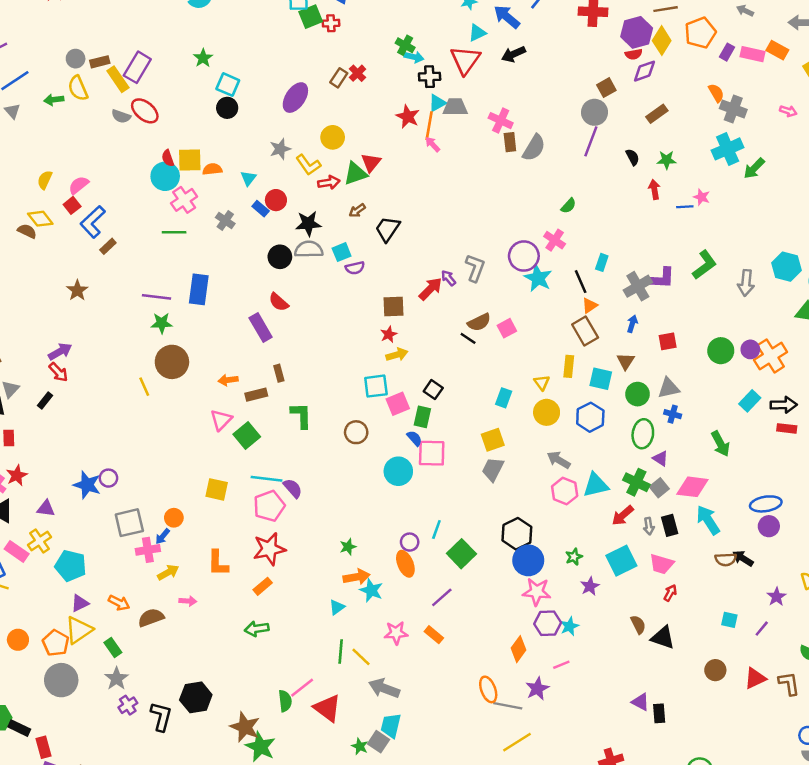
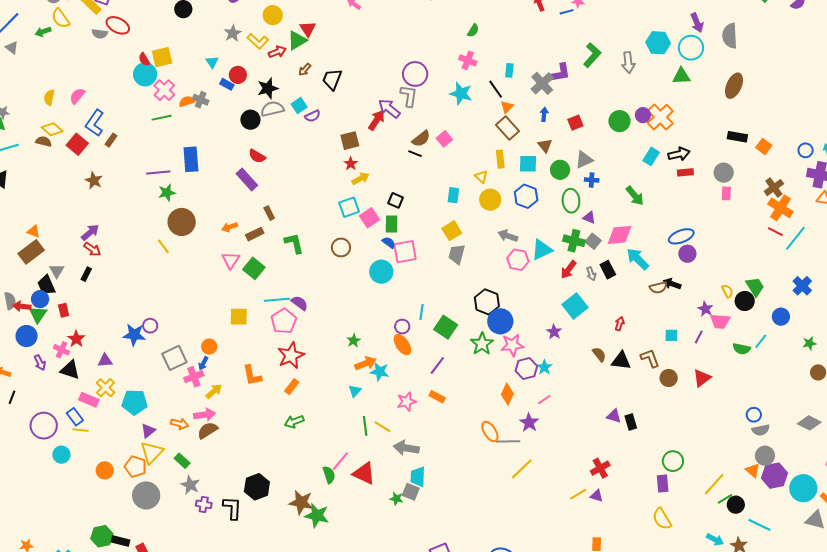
orange semicircle: (212, 169) -> (187, 101), moved
red square: (72, 205) -> (77, 144), moved, size x1.5
purple circle: (524, 256) -> (415, 74), moved
purple arrow: (449, 278) -> (389, 108), size x1.6
green star: (574, 557) -> (482, 344), moved, size x1.6
pink trapezoid: (662, 564) -> (720, 321), moved
pink arrow: (188, 601) -> (205, 415), moved, size x1.5
brown L-shape: (789, 684) -> (650, 358), moved
purple cross: (128, 705) -> (204, 504), turned -35

